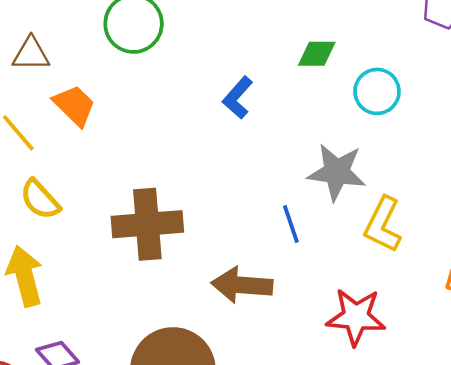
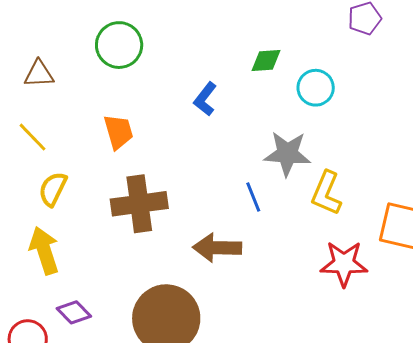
orange trapezoid: (74, 105) -> (118, 132), moved, turned 33
yellow semicircle: (40, 200) -> (53, 189), turned 72
red star: (356, 317) -> (344, 264), moved

